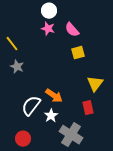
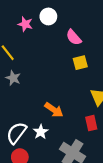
pink star: (48, 29) -> (25, 24), moved
white semicircle: (31, 106) -> (17, 133), moved
white star: (51, 116) -> (41, 132), moved

